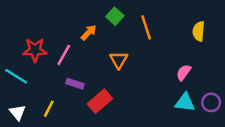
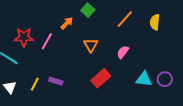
orange line: (146, 27) -> (125, 19), moved, turned 60
pink semicircle: (184, 72) -> (123, 52), moved
purple rectangle: (75, 84) -> (56, 81), moved
red rectangle: (100, 101) -> (101, 78), moved

